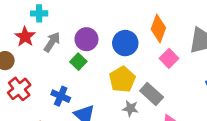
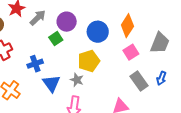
gray rectangle: (152, 94) -> (139, 81), moved
blue cross: (61, 96) -> (35, 64), turned 35
gray star: (130, 108) -> (77, 80), moved

